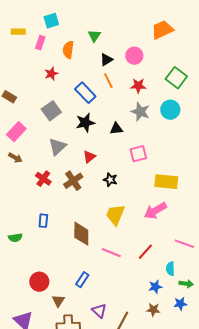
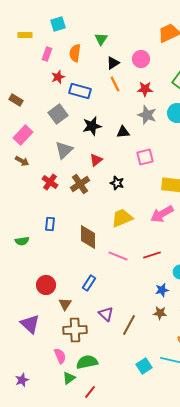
pink rectangle: (40, 43) -> (47, 54), moved
blue rectangle: (85, 93) -> (80, 91), moved, turned -30
yellow trapezoid: (115, 215) -> (122, 218), turned 45
red line: (145, 252) -> (152, 255), turned 30

